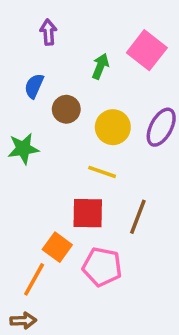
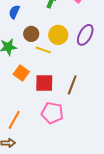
brown circle: (66, 109) -> (31, 34), moved
yellow line: (102, 172) -> (43, 50), moved
orange square: (57, 247) -> (21, 73), moved

